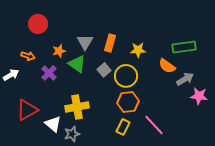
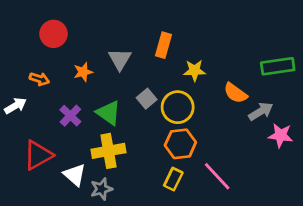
orange rectangle: (110, 43) -> (163, 45), moved
green rectangle: (184, 47) -> (278, 66), moved
green triangle: (77, 64) -> (108, 113), moved
purple cross: (49, 73) -> (70, 116), moved

